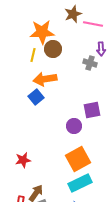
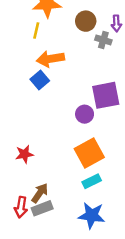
brown circle: (53, 49) -> (86, 21), moved
purple square: (92, 110) -> (106, 95), size x1.4
cyan rectangle: (80, 183) -> (92, 181), size x0.7

